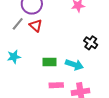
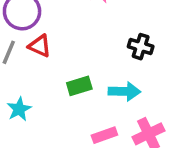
green rectangle: (49, 62) -> (79, 86), moved

